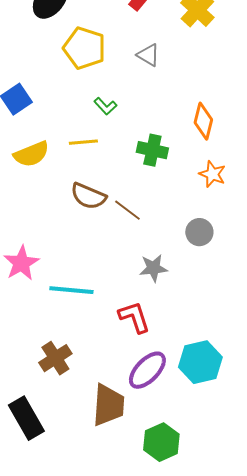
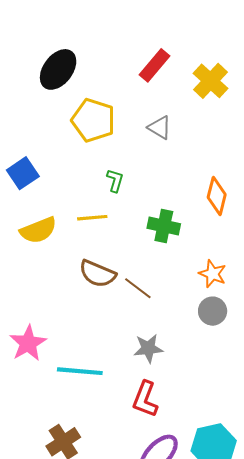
green L-shape: (105, 106) -> (115, 180), turned -120
orange star: (212, 174) -> (213, 274), moved
gray star: (153, 268) -> (148, 348), moved
red L-shape: (134, 317) -> (145, 399), turned -141

